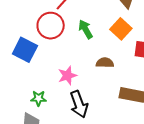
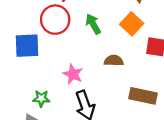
blue square: (25, 50) -> (27, 46), turned -30
pink star: (67, 76) -> (73, 74), turned -30

